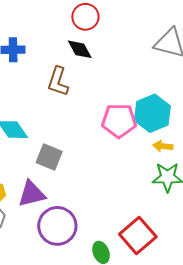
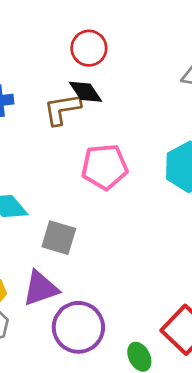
brown L-shape: (58, 82) -> (62, 109), moved, turned 68
pink pentagon: (119, 121) -> (105, 167), moved

